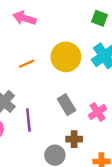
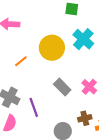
brown cross: (74, 139) -> (85, 118), moved

